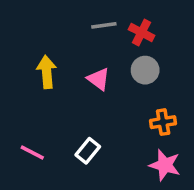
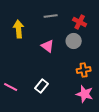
red cross: (142, 32) -> (80, 22), moved
yellow arrow: (47, 72) -> (19, 29), moved

